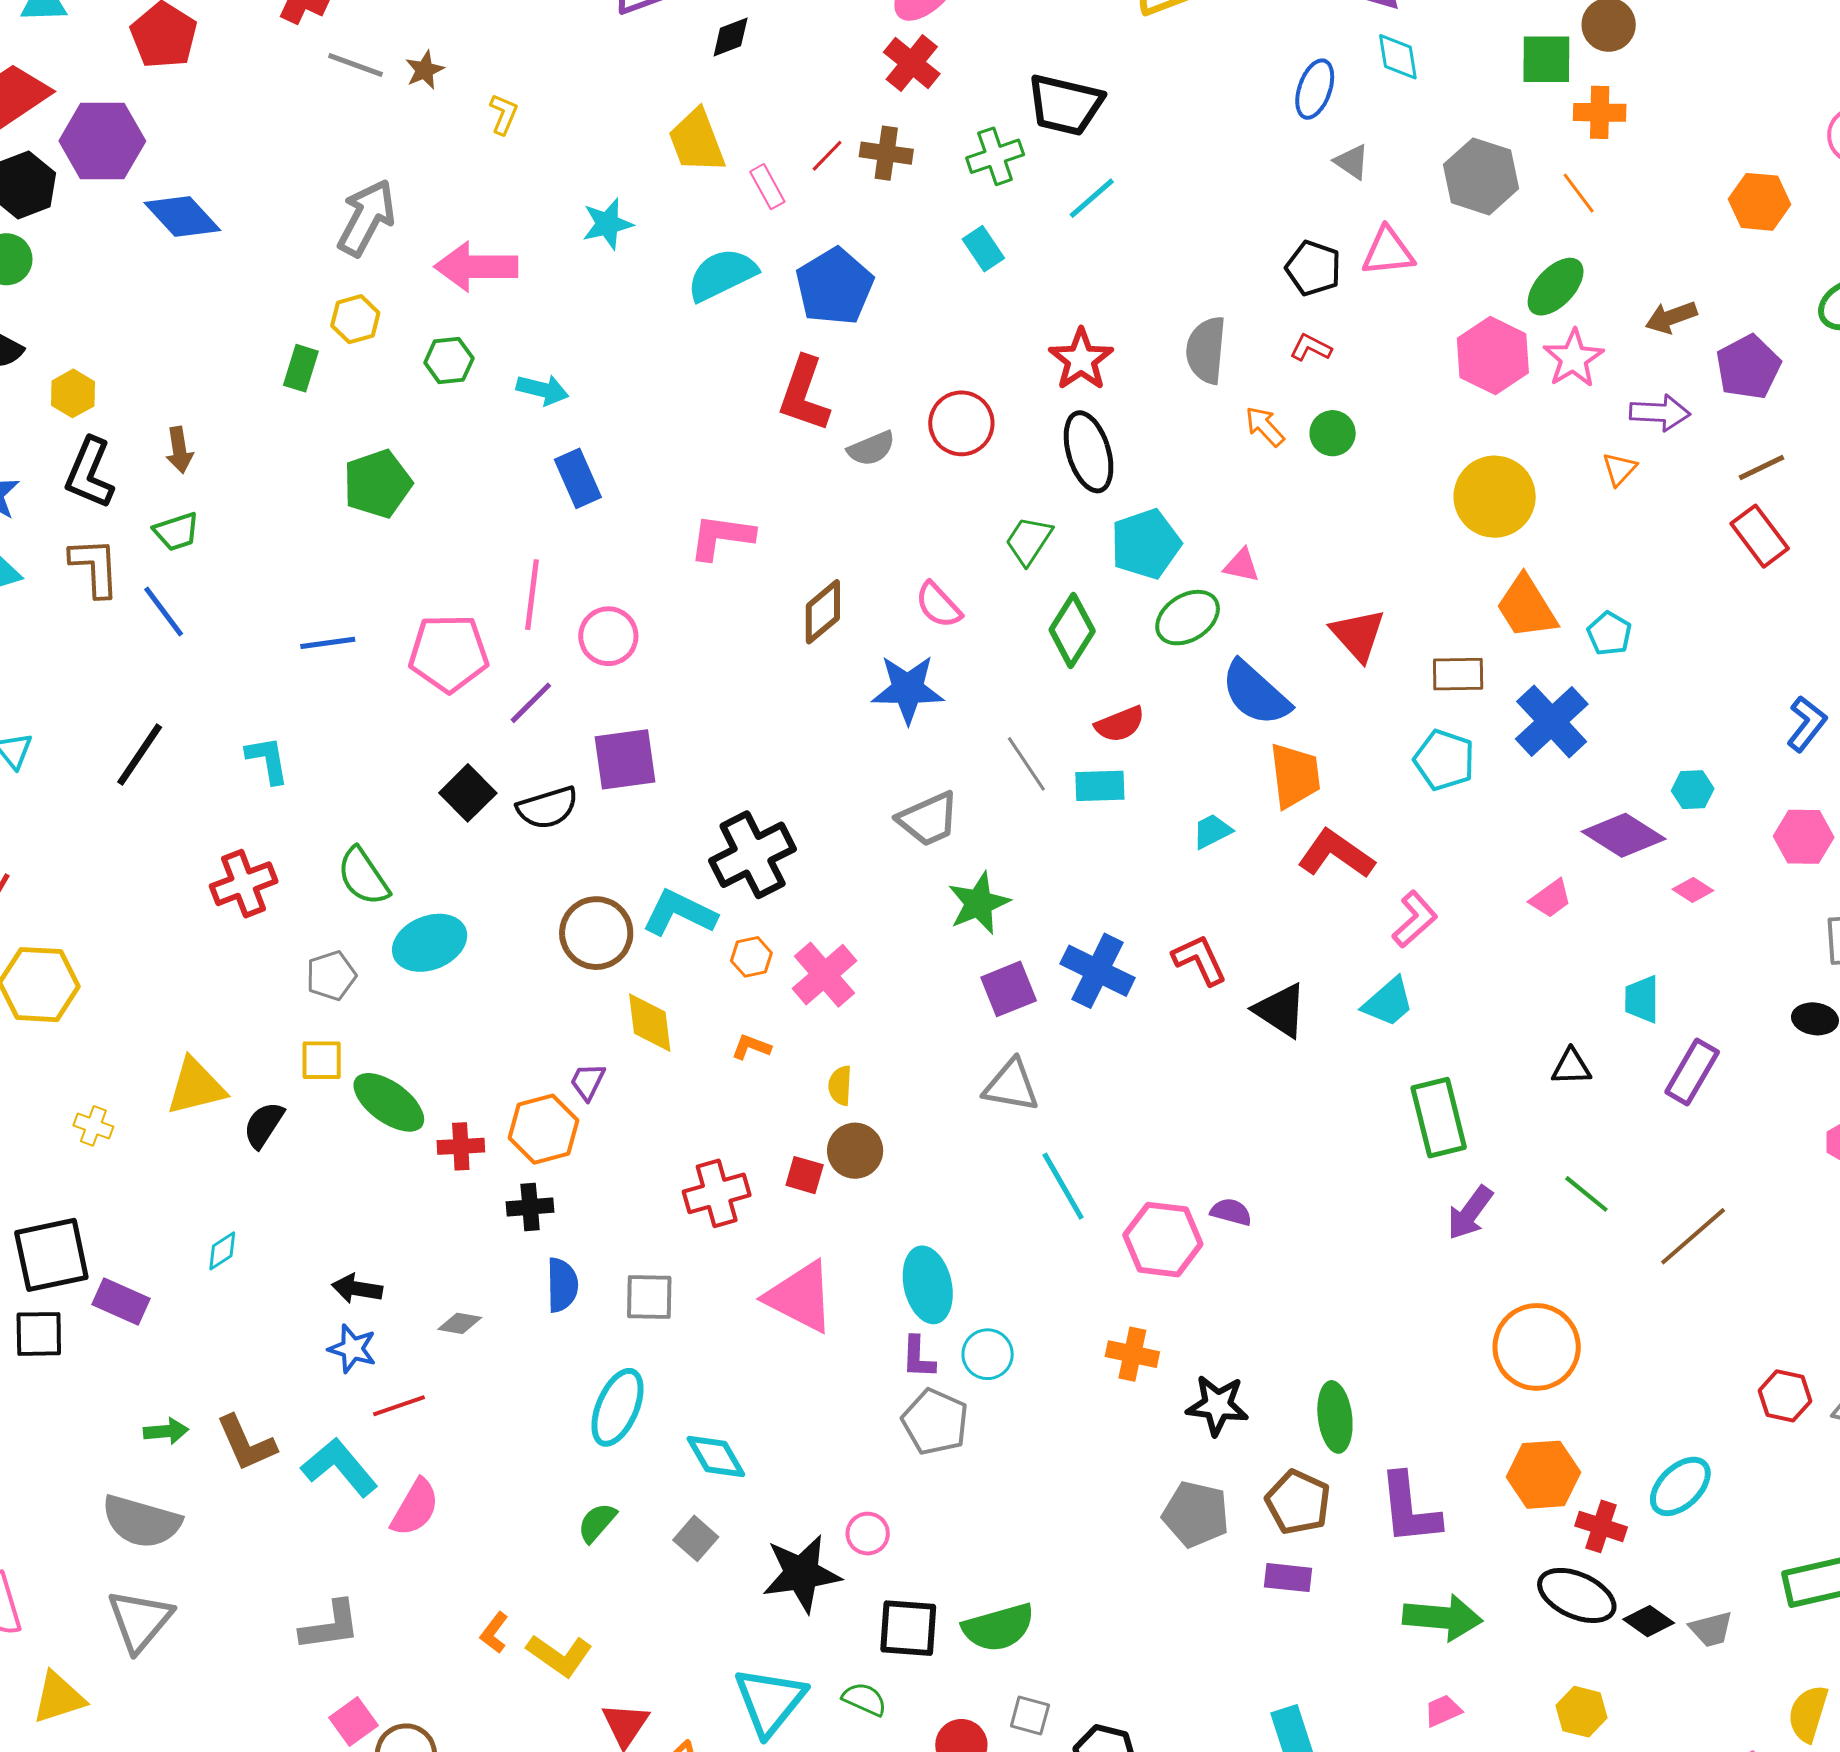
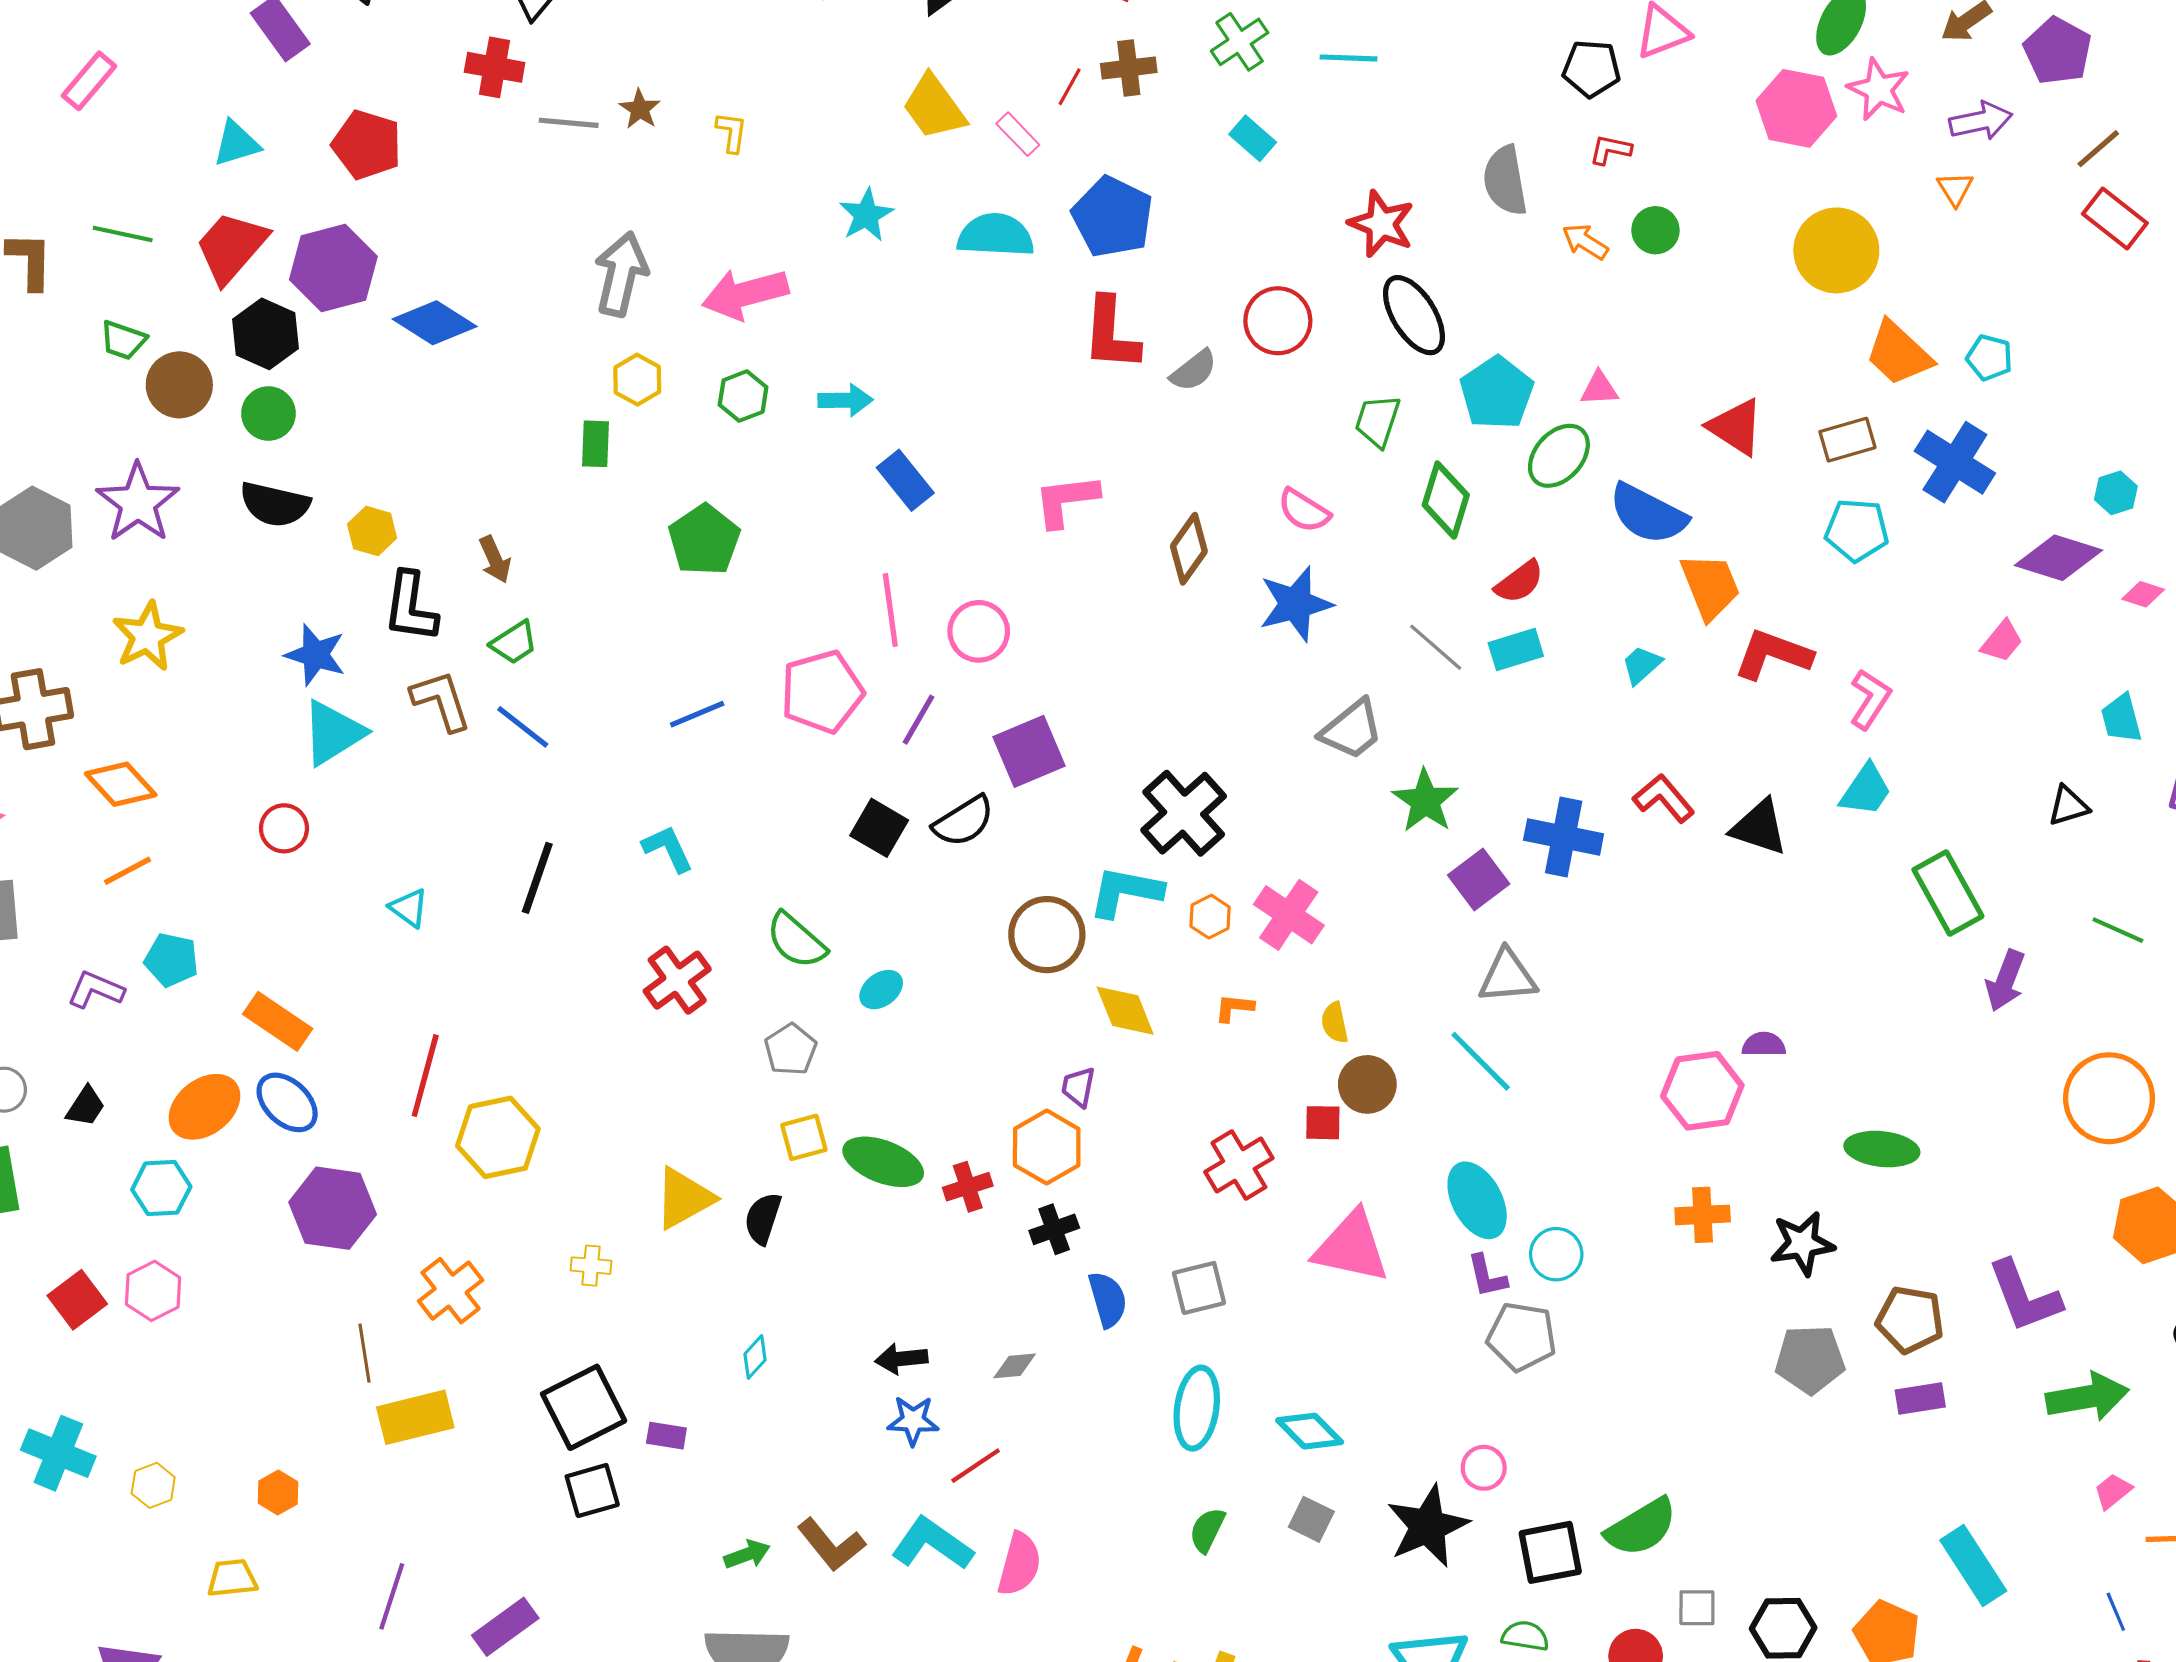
cyan line: (1092, 198) -> (1348, 58), turned 58
cyan semicircle: (722, 275) -> (996, 235), turned 44
cyan ellipse: (430, 943) -> (881, 990), size x0.6
cyan line: (1063, 1186) -> (1481, 1061), moved
purple rectangle: (121, 1302) -> (666, 1436), size x0.7
green ellipse: (1335, 1417) -> (1882, 1149), moved, turned -62

